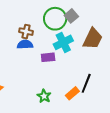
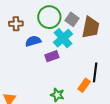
gray square: (71, 16) -> (72, 19), moved
brown cross: (26, 32) -> (16, 24), moved
blue semicircle: (25, 45) -> (33, 41), moved

